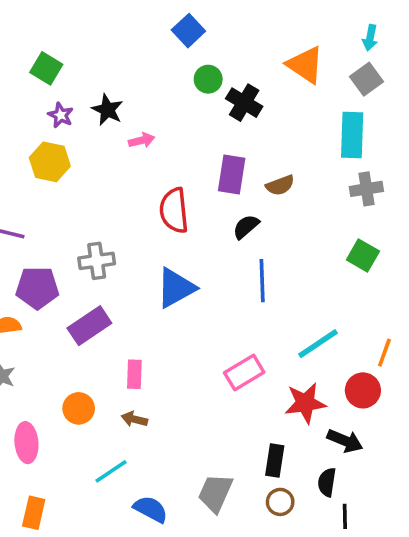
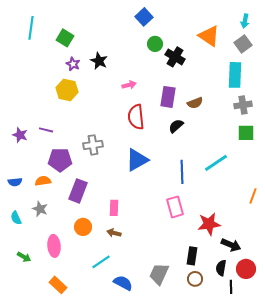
pink arrow: (142, 140) -> (129, 85), moved
green square: (363, 255) -> (246, 133), moved, turned -30
blue line: (262, 281) -> (182, 172), moved
purple rectangle: (89, 326) -> (78, 191), moved, turned -35
cyan line: (318, 344) -> (216, 163), moved
pink rectangle: (244, 372) -> (175, 207), turned -75
red circle: (363, 390) -> (246, 269), moved
orange rectangle: (34, 513) -> (58, 285), turned -60

